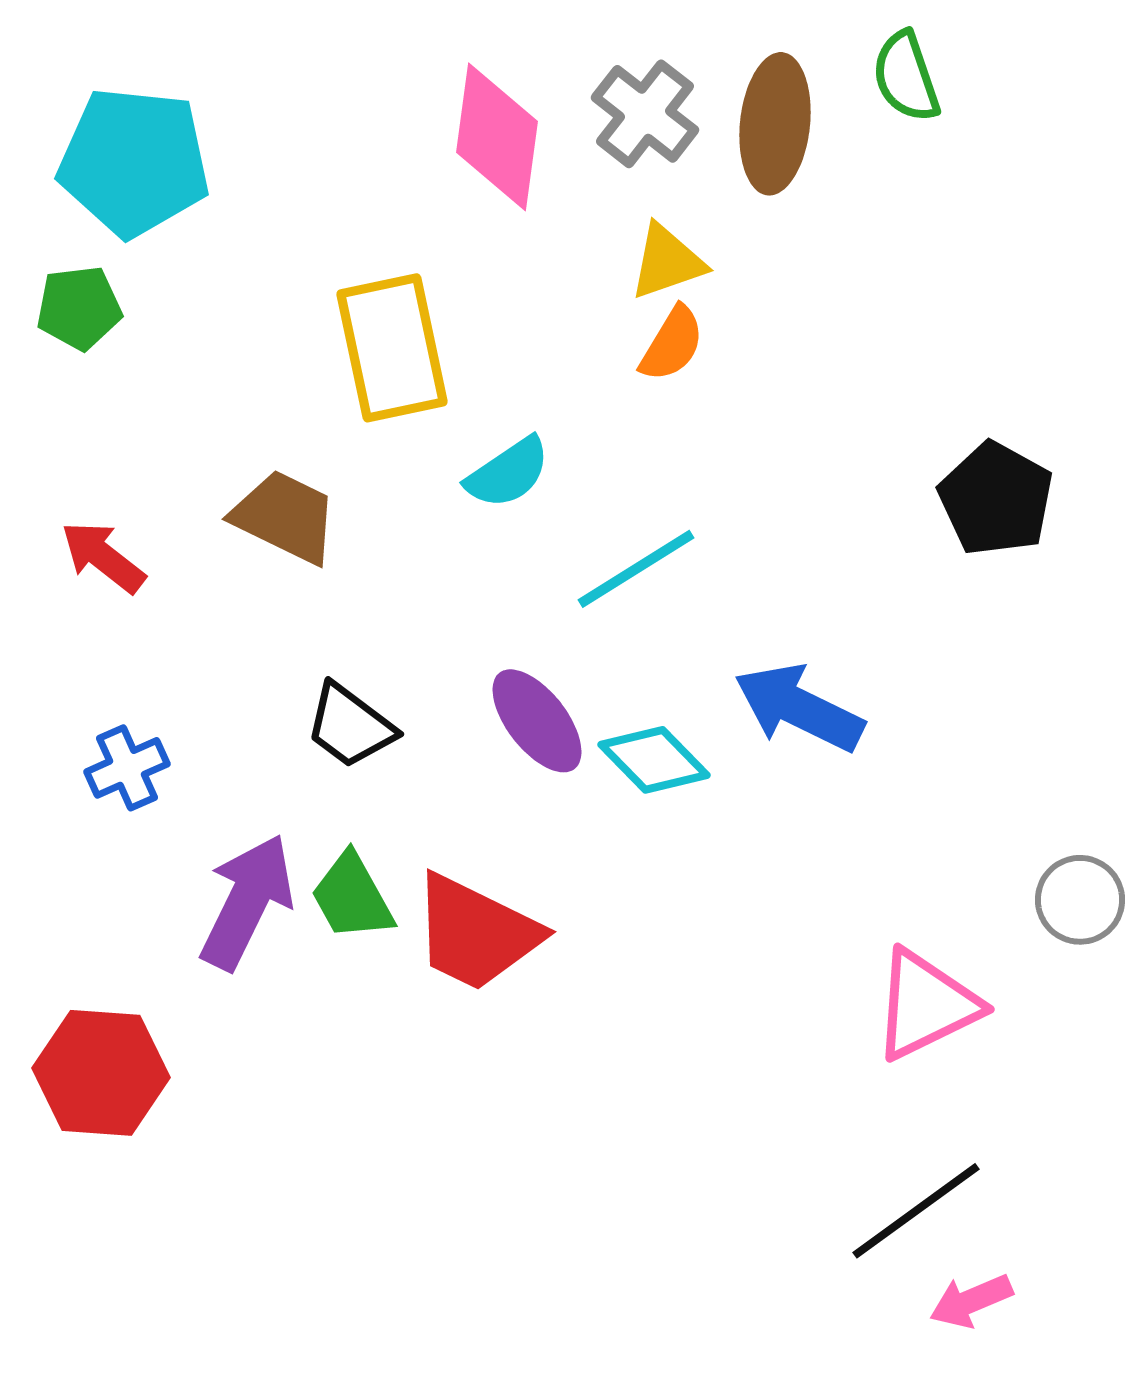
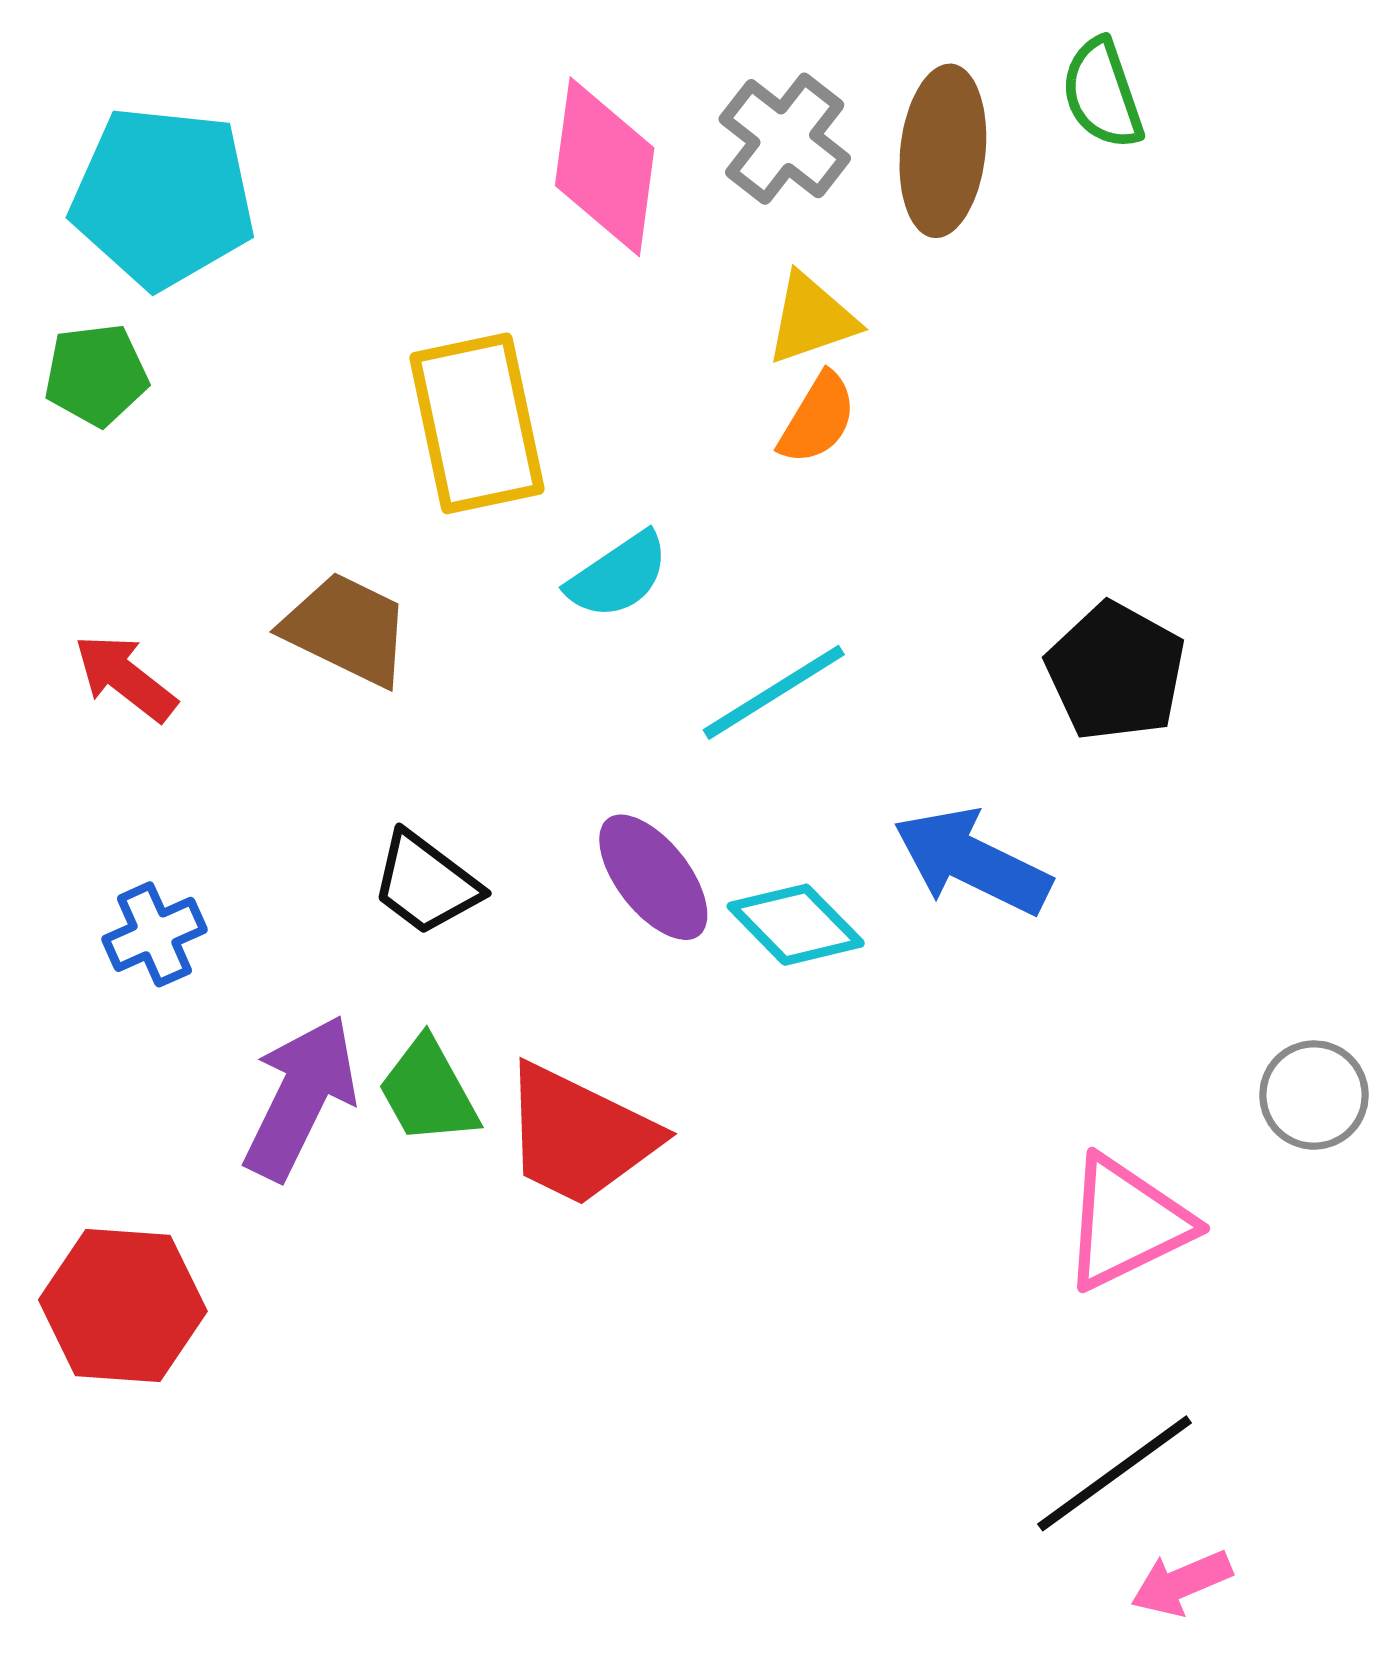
black pentagon: (996, 499) -> (1116, 672), moved

